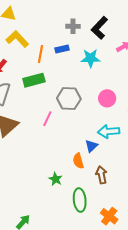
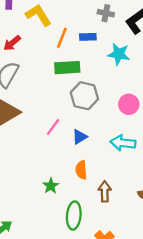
green rectangle: (34, 80) -> (67, 68), moved
pink line: (47, 119) -> (53, 127), moved
blue triangle: (91, 146) -> (80, 137), moved

